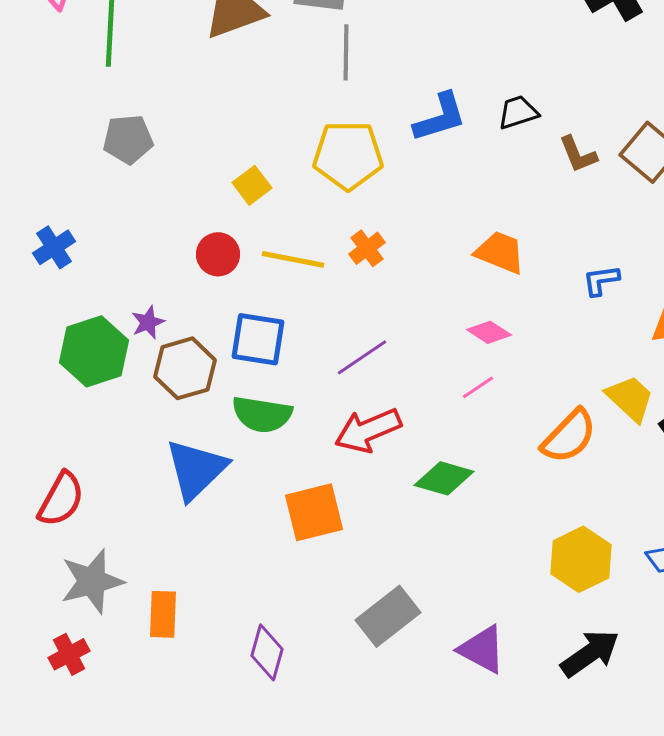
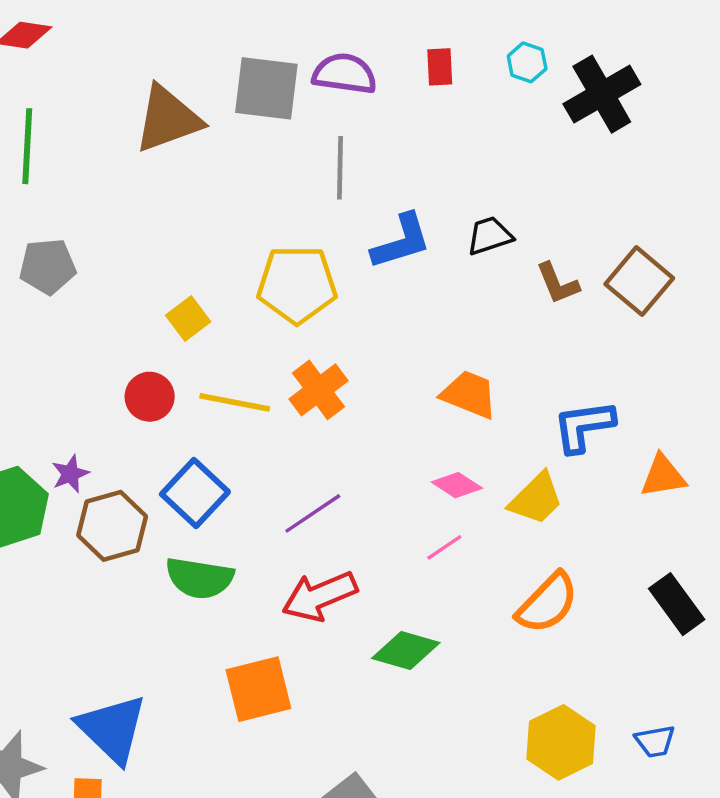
gray line: (346, 52) -> (340, 168), moved
orange cross: (367, 248) -> (318, 390), size x1.4
blue L-shape: (601, 280) -> (584, 426), size x1.5
blue square: (258, 339) -> (195, 493), turned 34
yellow trapezoid: (630, 398) -> (536, 499), moved, turned 92
blue triangle: (196, 469) -> (112, 729), moved, turned -32

